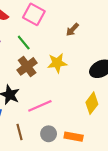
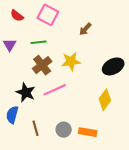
green line: (24, 43) -> (39, 42), turned -56
pink line: (40, 106) -> (55, 90), moved

